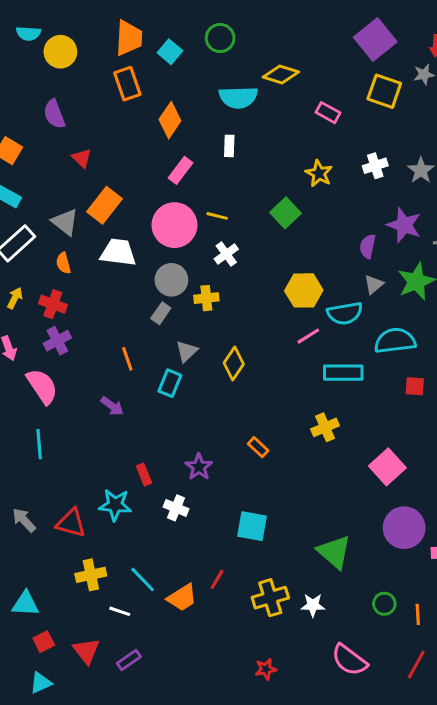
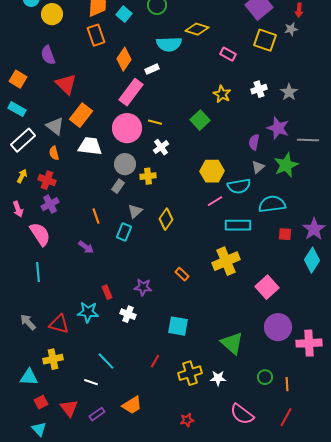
white rectangle: (229, 146) -> (152, 69), moved, turned 64
red triangle: (82, 158) -> (66, 84), size x1.6
pink rectangle: (181, 170) -> (131, 92), size x1.5
yellow cross: (325, 427) -> (226, 261), size x1.5
purple star: (199, 467) -> (143, 287), turned -30
yellow cross: (91, 575) -> (53, 359), moved
orange trapezoid: (182, 598) -> (132, 405), moved
cyan triangle: (41, 683) -> (39, 429), turned -49

